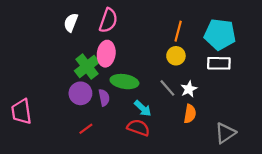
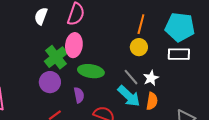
purple semicircle: (104, 98) -> (79, 95), moved
cyan arrow: (143, 108) -> (129, 96), moved, size x1.4

